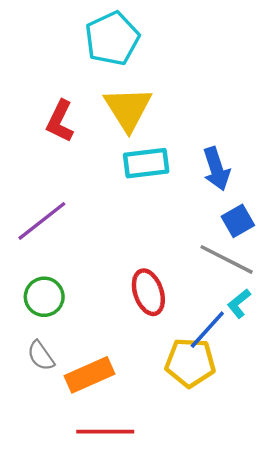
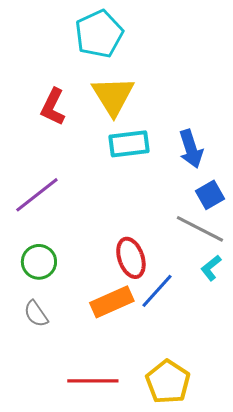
blue line: (207, 330) -> (157, 291), moved
yellow pentagon: (190, 362) -> (168, 382), moved, turned 30
orange rectangle: (89, 375) -> (112, 302), moved

